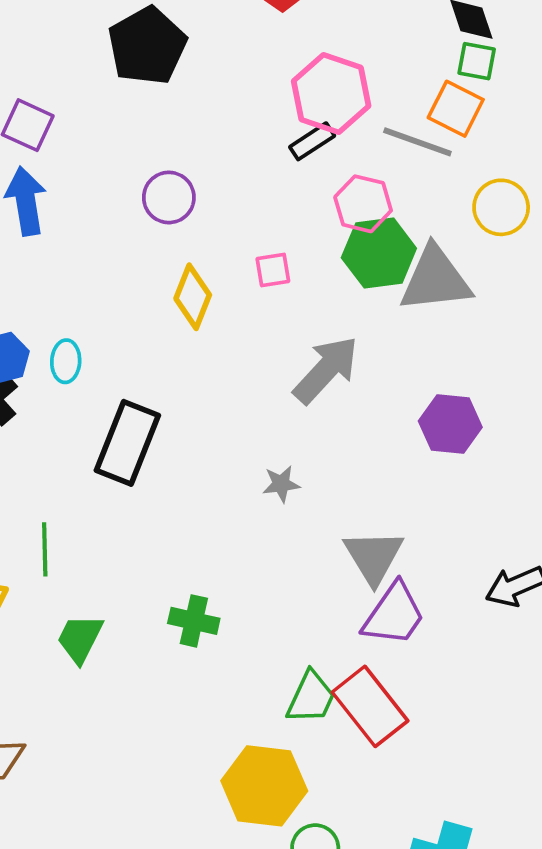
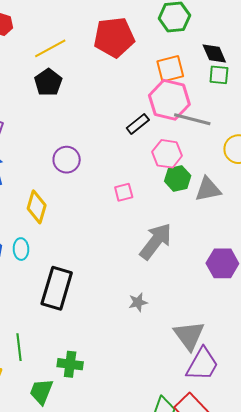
black pentagon: (147, 46) -> (48, 82), size x0.7
pink hexagon: (331, 94) -> (169, 100), moved
orange square: (456, 109) -> (170, 69), moved, turned -36
green hexagon: (379, 253) -> (178, 178), size x0.7
gray triangle: (435, 279) -> (208, 189), size x0.7
yellow diamond: (193, 297) -> (37, 207), moved
green cross: (194, 621) -> (70, 364), moved

